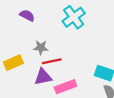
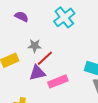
red line: (52, 61) -> (45, 58), turned -30

